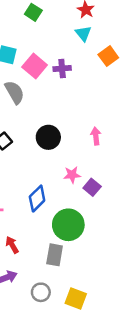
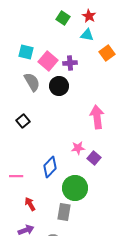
green square: (33, 12) -> (63, 18), moved
cyan triangle: (83, 34) -> (87, 35), turned -40
pink arrow: (96, 136) -> (97, 117), size x1.6
black circle: (48, 137) -> (59, 86), moved

